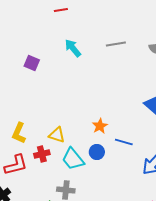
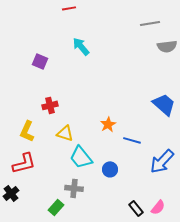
gray line: (116, 44) -> (150, 23), moved
blue circle: (97, 152) -> (110, 169), moved
red cross: (42, 154) -> (50, 105), moved

